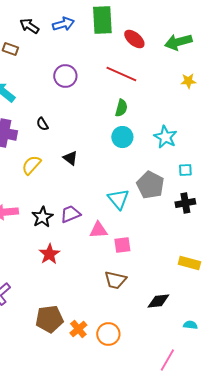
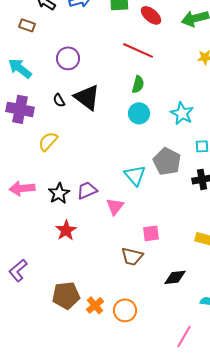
purple circle: (65, 76) -> (68, 58), moved
black triangle: (70, 158) -> (87, 97), moved, size x1.8
pink triangle: (98, 230) -> (115, 206), turned -48
pink square: (122, 245) -> (151, 233), moved

